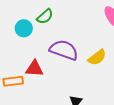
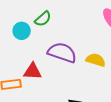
yellow semicircle: (97, 57) -> (96, 60), turned -126

